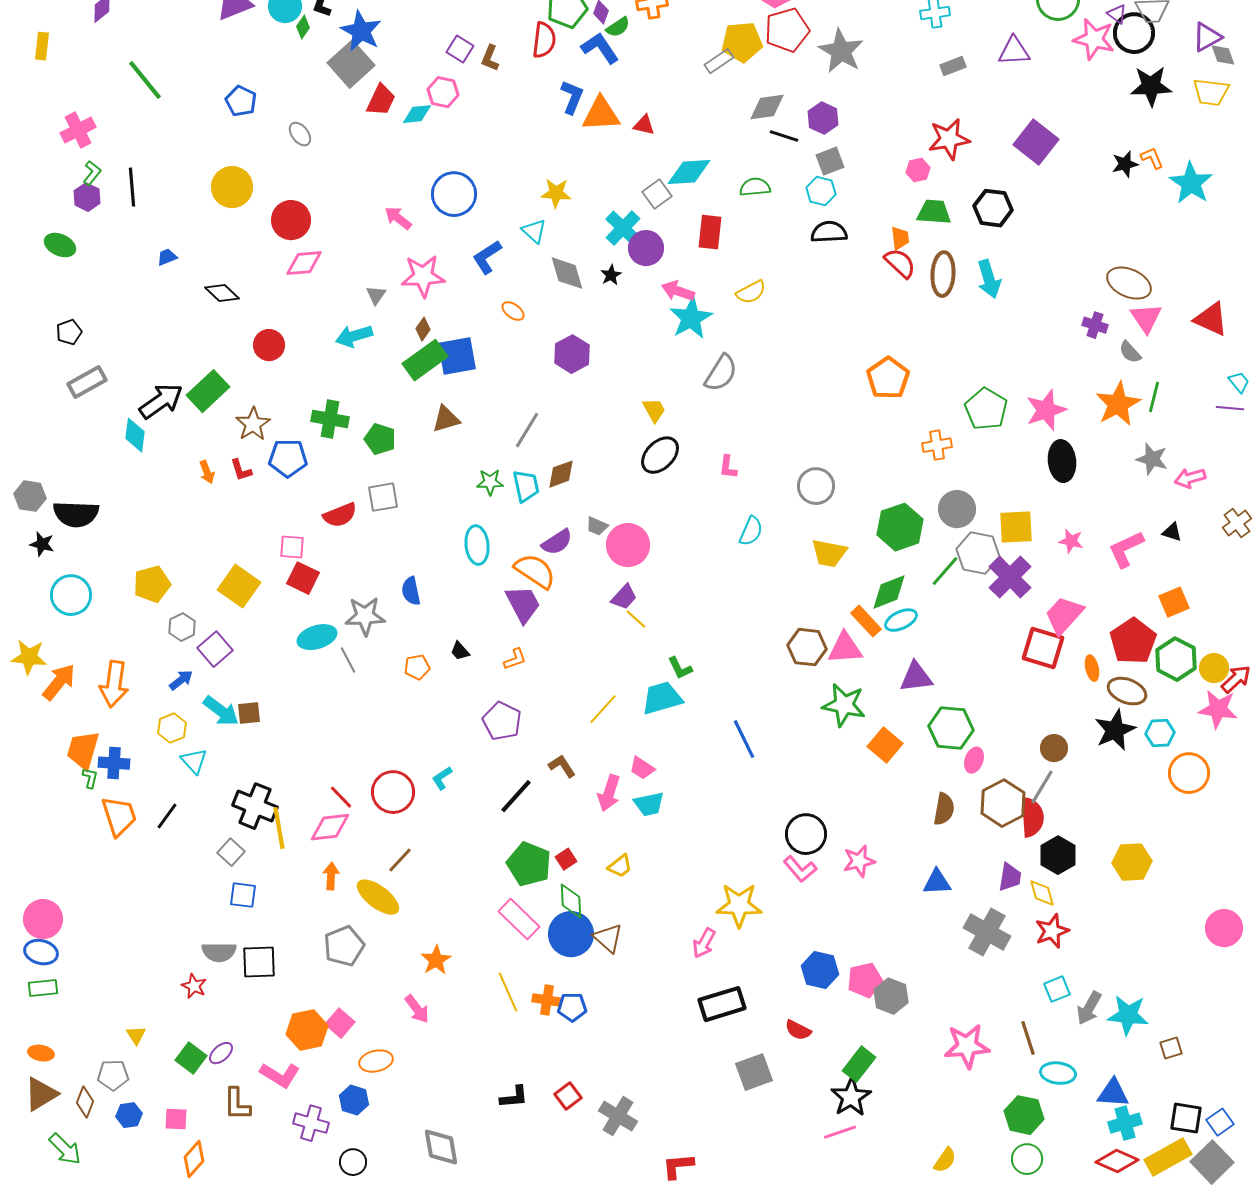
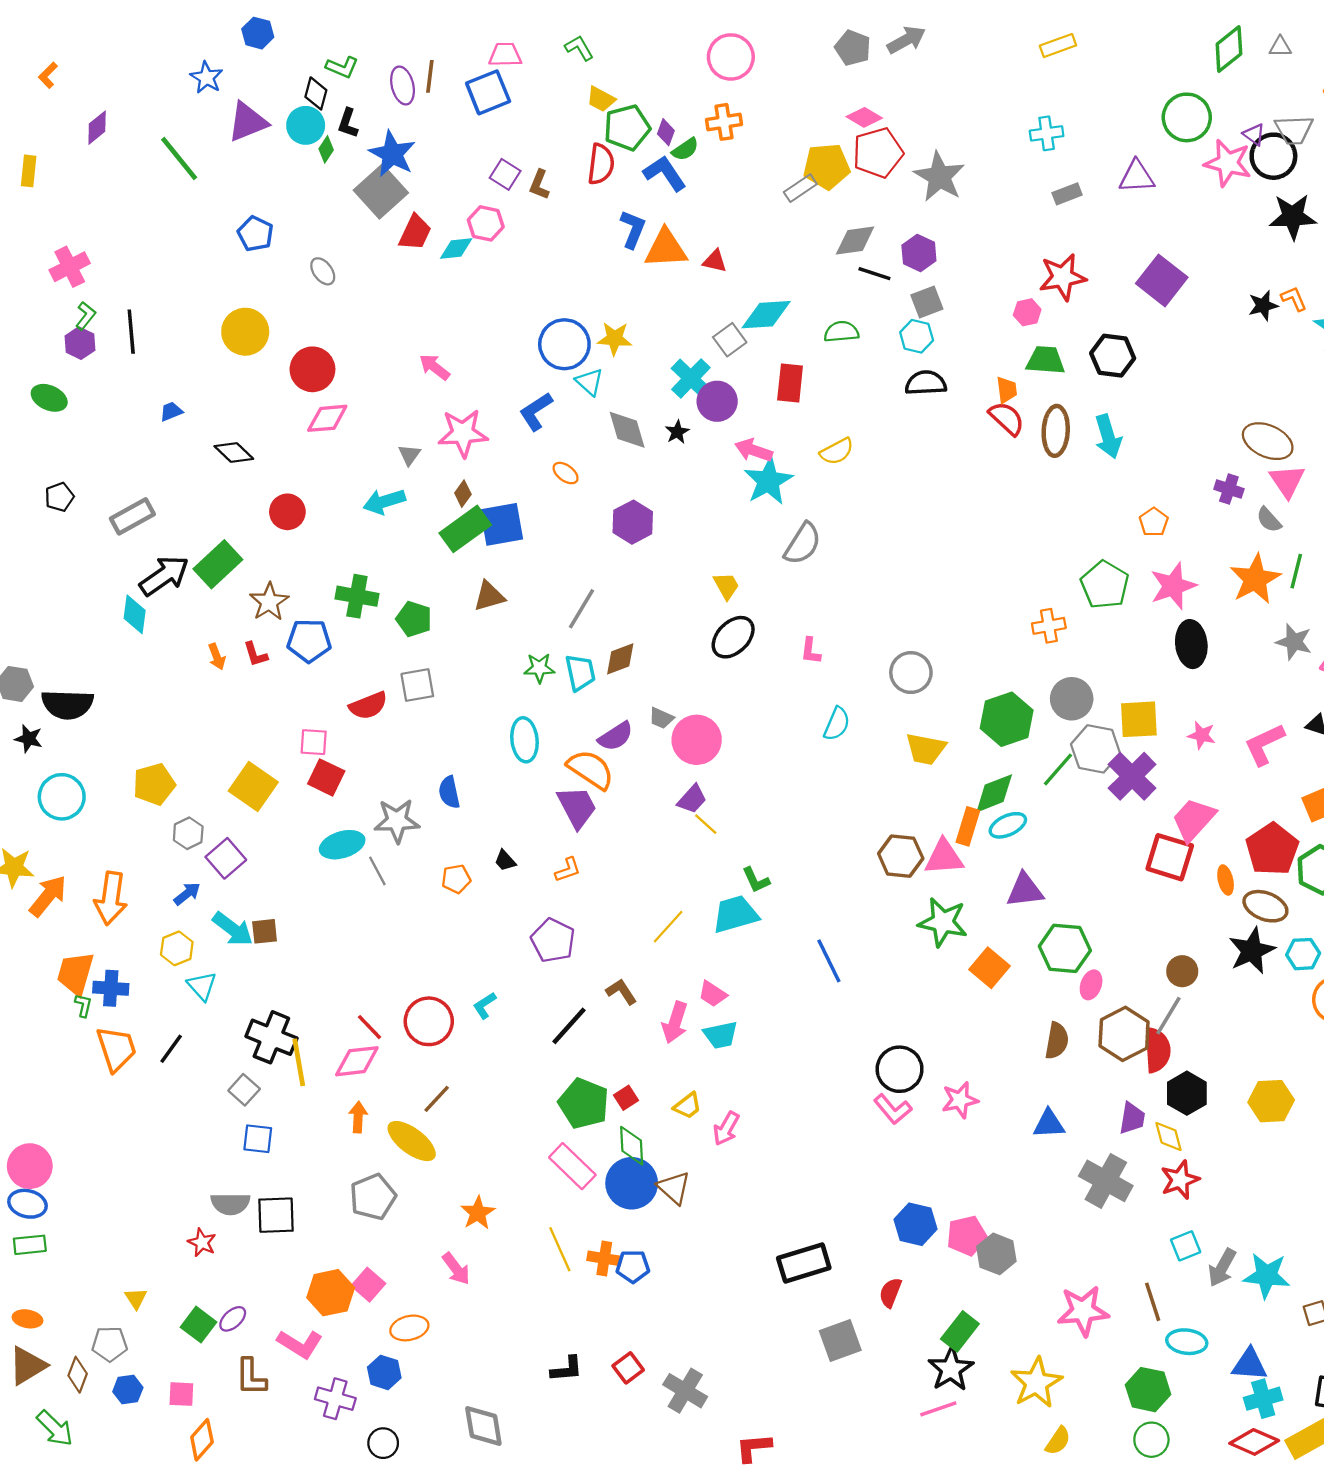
green line: (145, 80) -> (179, 158), moved
blue circle: (454, 194) -> (564, 344), moved
orange pentagon: (888, 378) -> (1154, 522), moved, size x0.6
gray rectangle: (87, 382) -> (132, 516), moved
orange rectangle: (866, 621) -> (968, 826), turned 60
yellow star: (739, 905) -> (1036, 1383), moved, turned -30
pink arrow: (704, 943) -> (726, 1128), moved
red semicircle: (798, 1030) -> (890, 1293), turned 84

